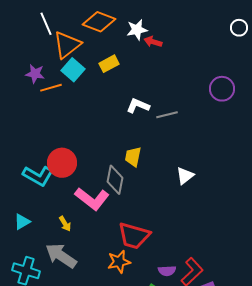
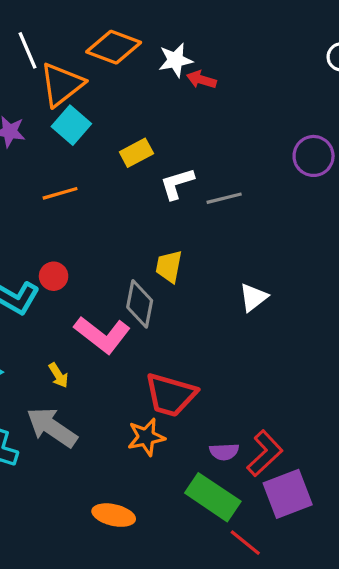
yellow rectangle: (109, 64) -> (136, 153), moved
orange line: (51, 88) -> (60, 193), moved
white L-shape: (138, 106) -> (177, 184), turned -40
red circle: (62, 163) -> (54, 276), size x0.6

